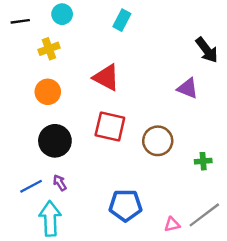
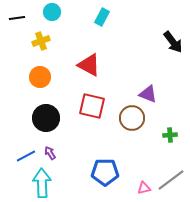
purple triangle: (188, 88) -> (148, 94), moved

